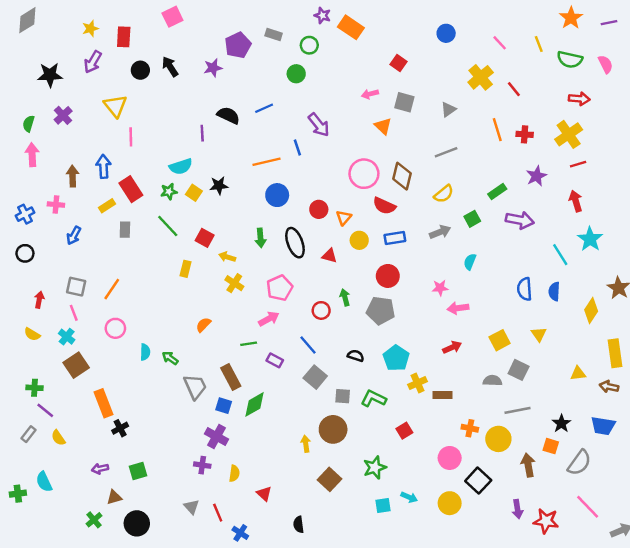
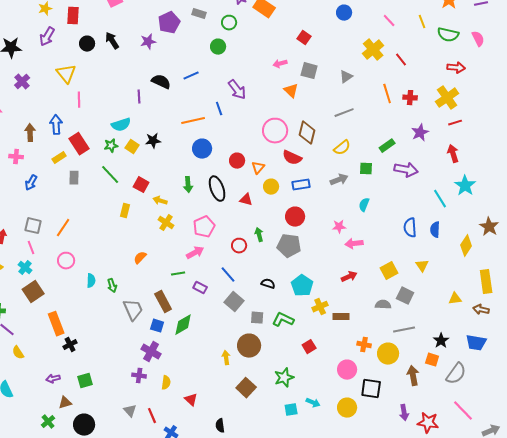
green square: (472, 219) -> (366, 169), turned 32
green arrow: (170, 358) -> (112, 286), turned -144
black square: (478, 481) -> (371, 389), turned -35

